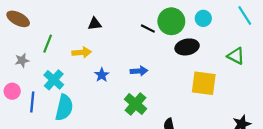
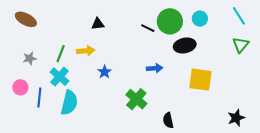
green line: (48, 44) -> (61, 54), moved
green triangle: (236, 56) -> (241, 45), moved, turned 42
blue arrow: (139, 71) -> (155, 68), moved

